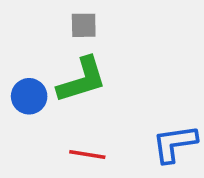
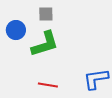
blue circle: (29, 96) -> (16, 30), moved

